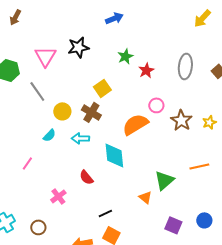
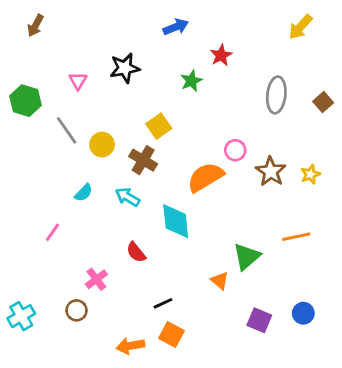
pink triangle: (45, 56) -> (78, 81), size x0.6
red star: (146, 70) -> (221, 55), moved
yellow circle: (62, 111) -> (102, 145), moved
cyan arrow: (80, 138) -> (128, 197), turned 30
brown circle: (38, 227) -> (77, 310), moved

